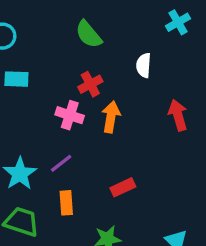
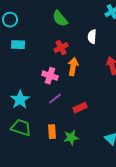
pink cross: (70, 115) -> (50, 76), moved
purple line: (61, 163) -> (55, 99), moved
orange rectangle: (66, 203) -> (52, 132), moved

